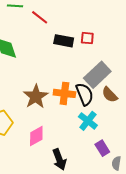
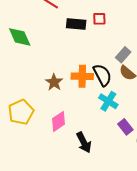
gray rectangle: (97, 75) -> (123, 55), moved, size x0.6
brown star: (36, 97) -> (54, 82), size x0.7

